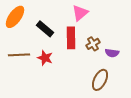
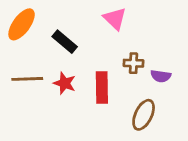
pink triangle: (80, 13) -> (115, 19), turned -36
red rectangle: (71, 38) -> (102, 88), moved
brown cross: (93, 44) -> (133, 63), turned 32

